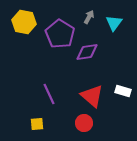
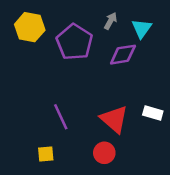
purple diamond: (87, 52) -> (123, 55), moved

